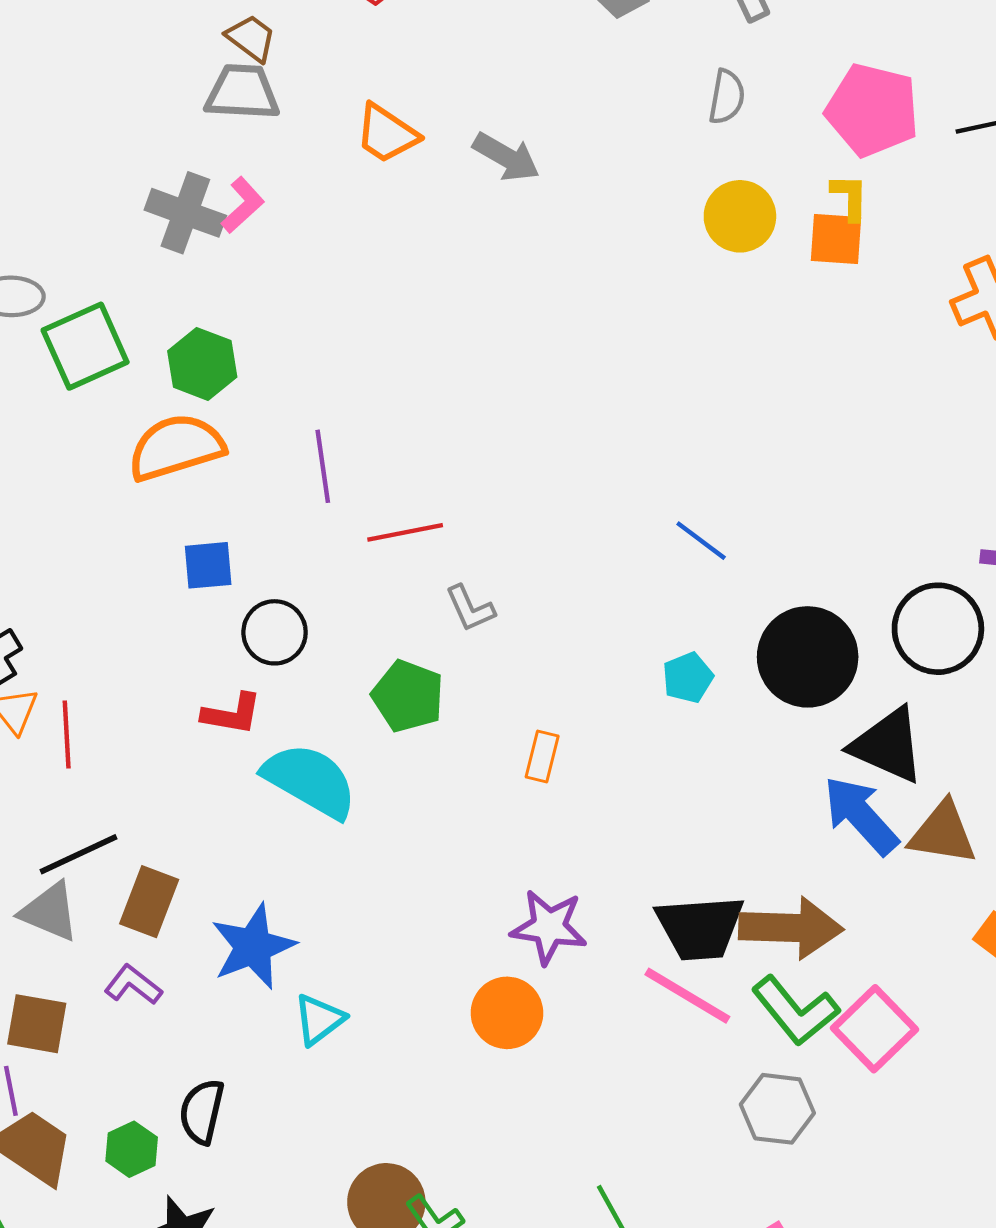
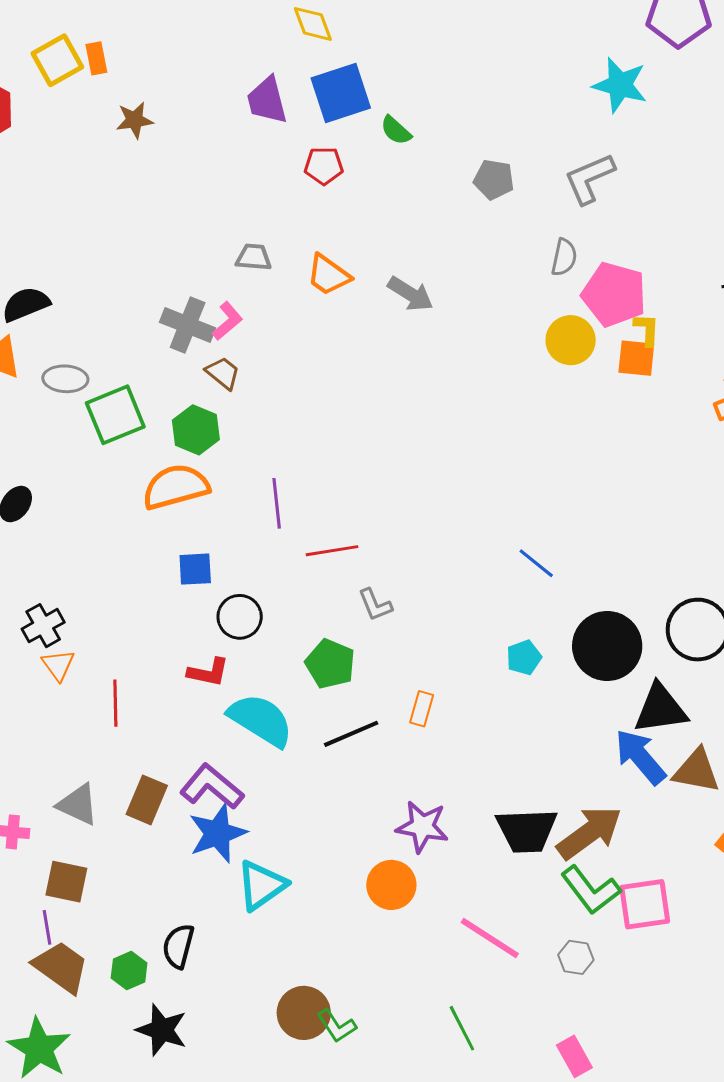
brown trapezoid: (251, 38) -> (223, 373), moved
gray trapezoid: (242, 92) -> (254, 257), moved, size x0.7
pink pentagon: (872, 110) -> (614, 294), moved
red line: (67, 735) -> (115, 703), moved
black triangle: (888, 745) -> (660, 709), turned -34
black line: (79, 854) -> (351, 734), moved
brown arrow: (791, 928) -> (589, 833), turned -40
purple L-shape: (133, 985) -> (212, 787), moved, size x1.6
pink line: (687, 996) -> (490, 938), moved
cyan triangle: (319, 1020) -> (261, 885), size x1.4
pink square: (874, 1029) -> (645, 904), turned 34
gray hexagon: (777, 1109) -> (576, 957), size x0.7

